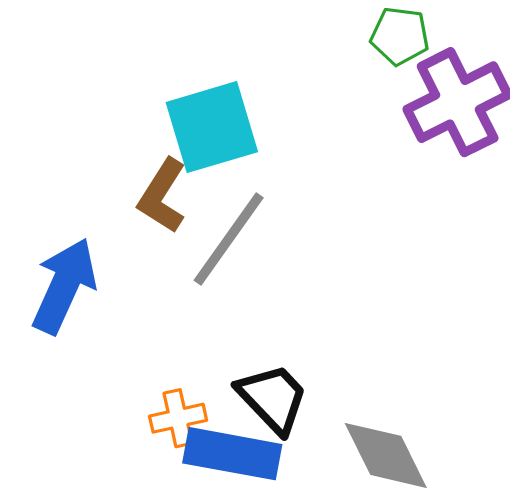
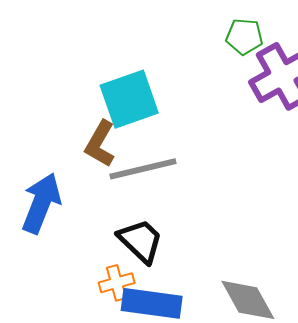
gray line: (229, 239) -> (143, 169), turned 44
black trapezoid: (273, 398) -> (141, 241), moved

